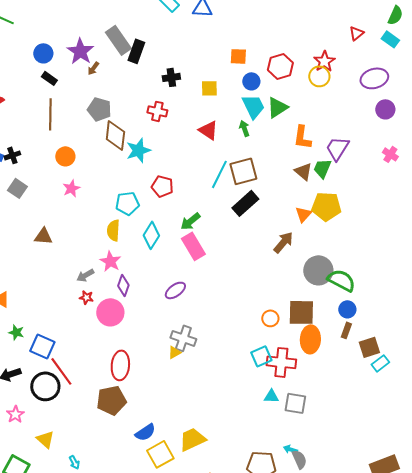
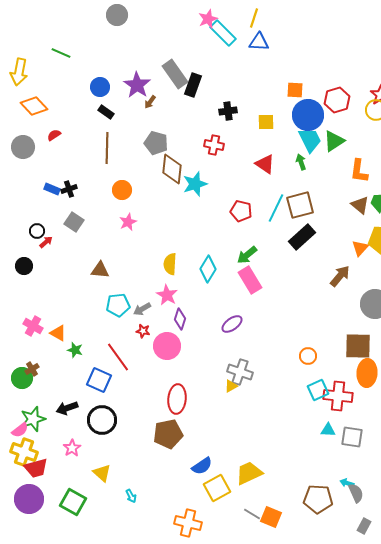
blue circle: (251, 81) -> (308, 115), size x1.8
red pentagon: (162, 186) -> (241, 211), moved
cyan pentagon: (127, 203) -> (118, 305), moved
orange circle: (270, 318) -> (308, 356), moved
green star: (16, 332) -> (75, 350), moved
red line: (61, 371) -> (118, 357), moved

